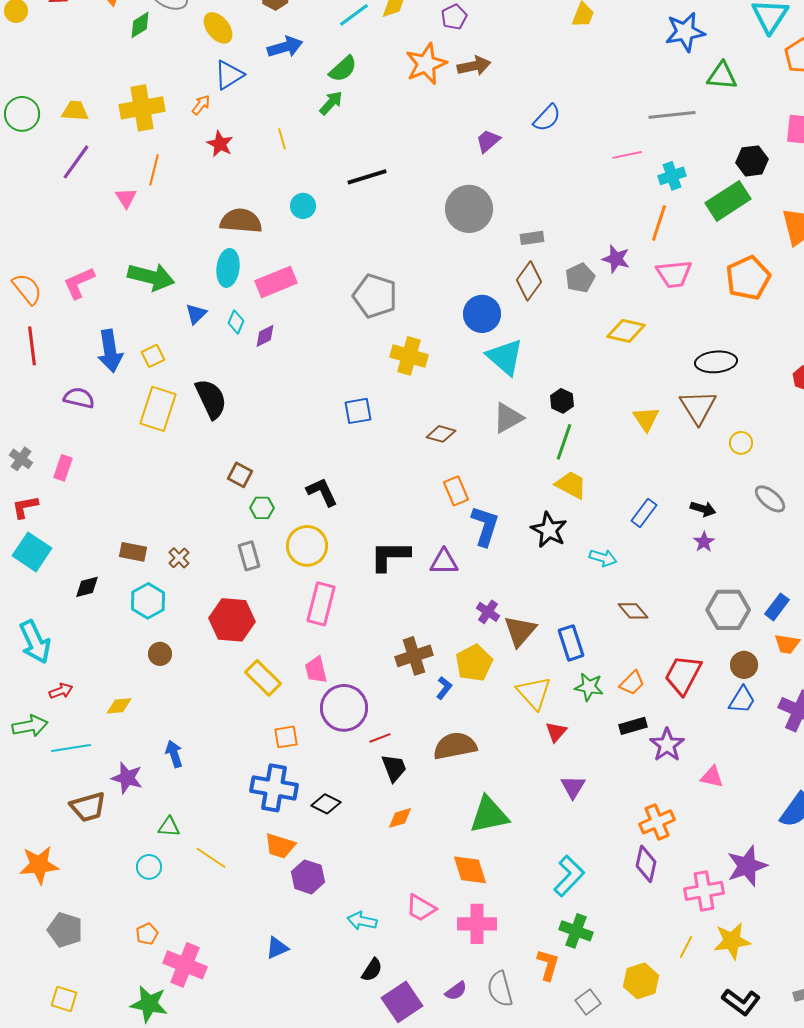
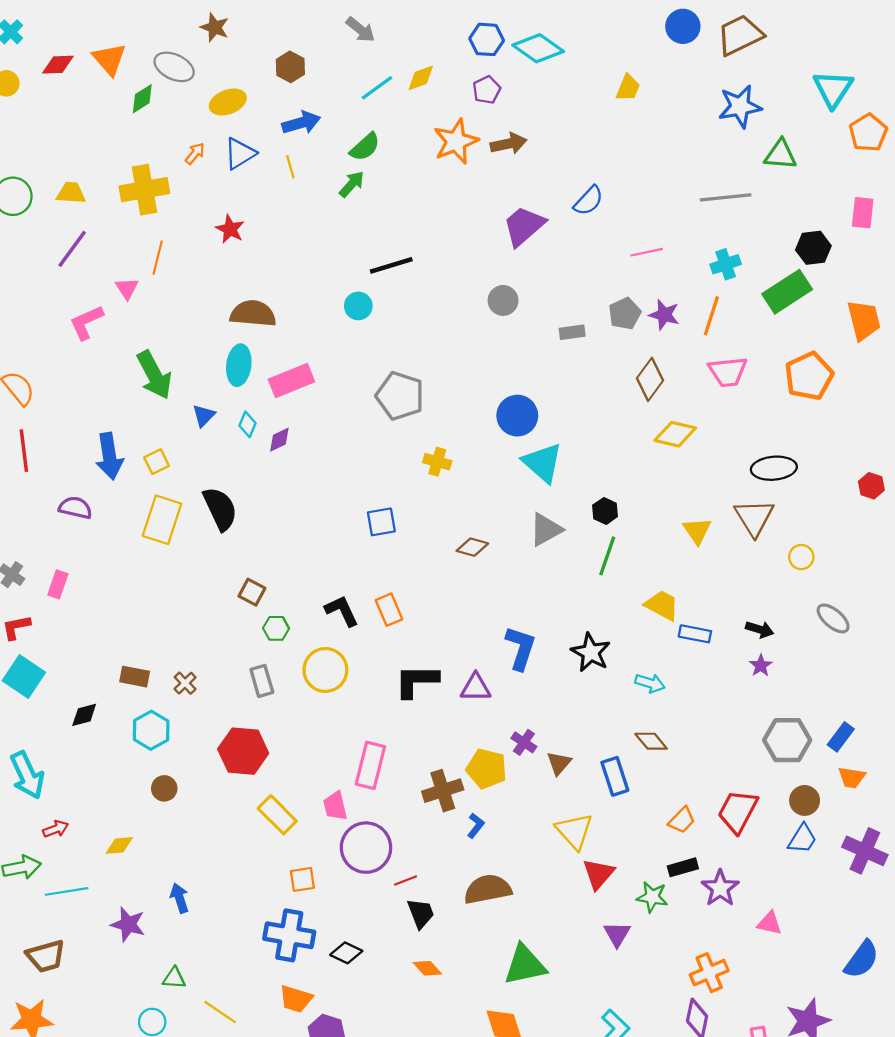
yellow ellipse: (218, 28) -> (228, 102), turned -72
orange arrow: (201, 105) -> (195, 154), moved
yellow line: (282, 139) -> (290, 167), moved
purple trapezoid: (488, 141) -> (524, 226), size x1.6
pink line: (627, 155) -> (647, 252), moved
cyan circle: (303, 206) -> (358, 306), moved
gray circle: (469, 209) -> (503, 300), size x0.6
purple star: (616, 259) -> (664, 315), moved
green arrow: (151, 277) -> (154, 375), turned 48
gray pentagon: (580, 278) -> (625, 314), moved
brown diamond: (529, 281) -> (650, 379), moved
pink L-shape: (79, 283) -> (86, 322), moved
yellow cross: (409, 356) -> (437, 462), size x0.7
yellow trapezoid: (571, 485) -> (662, 605), moved
orange rectangle: (456, 491) -> (389, 610), moved
blue rectangle: (644, 513) -> (695, 634), turned 64
pink rectangle: (321, 604) -> (370, 765), moved
brown diamond: (633, 611) -> (651, 741), moved
brown triangle: (520, 631) -> (559, 763), size x0.7
yellow pentagon: (474, 663) -> (487, 769), moved, turned -30
green star: (589, 687) -> (652, 897), moved
red triangle: (556, 732) -> (598, 874), size x1.4
brown trapezoid: (88, 807) -> (46, 956), moved
orange diamond: (400, 818) -> (427, 968), turned 64

